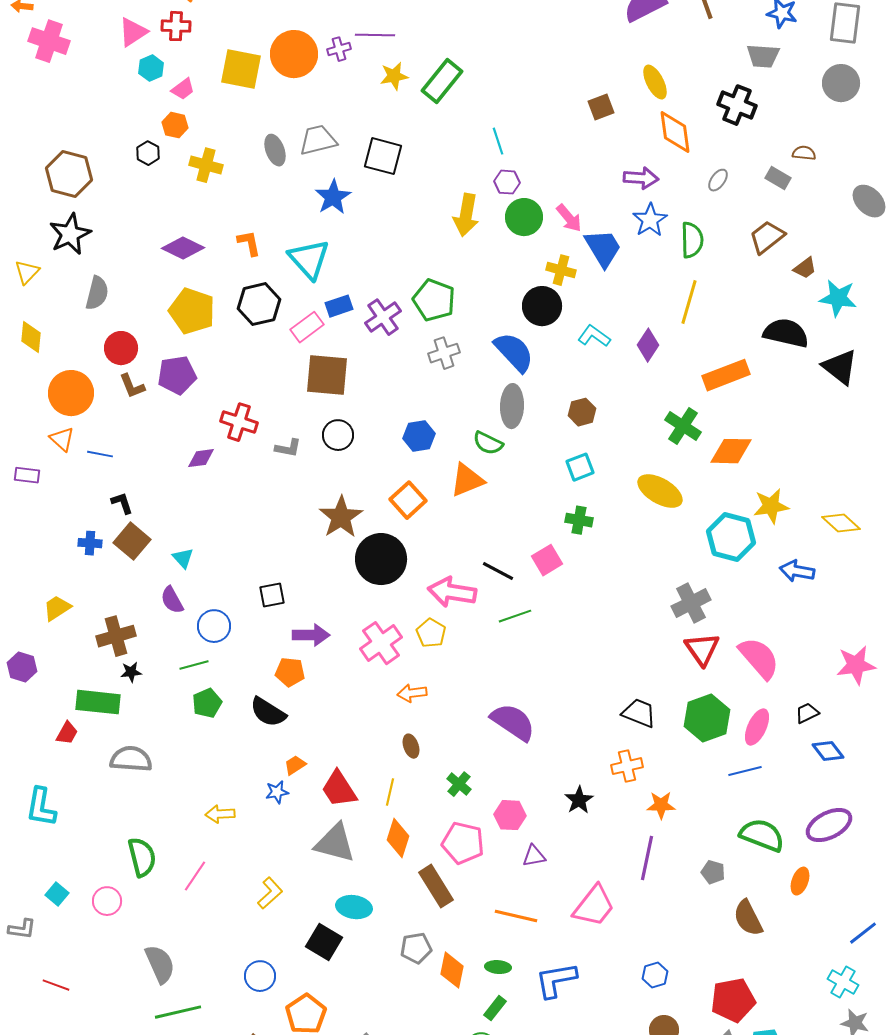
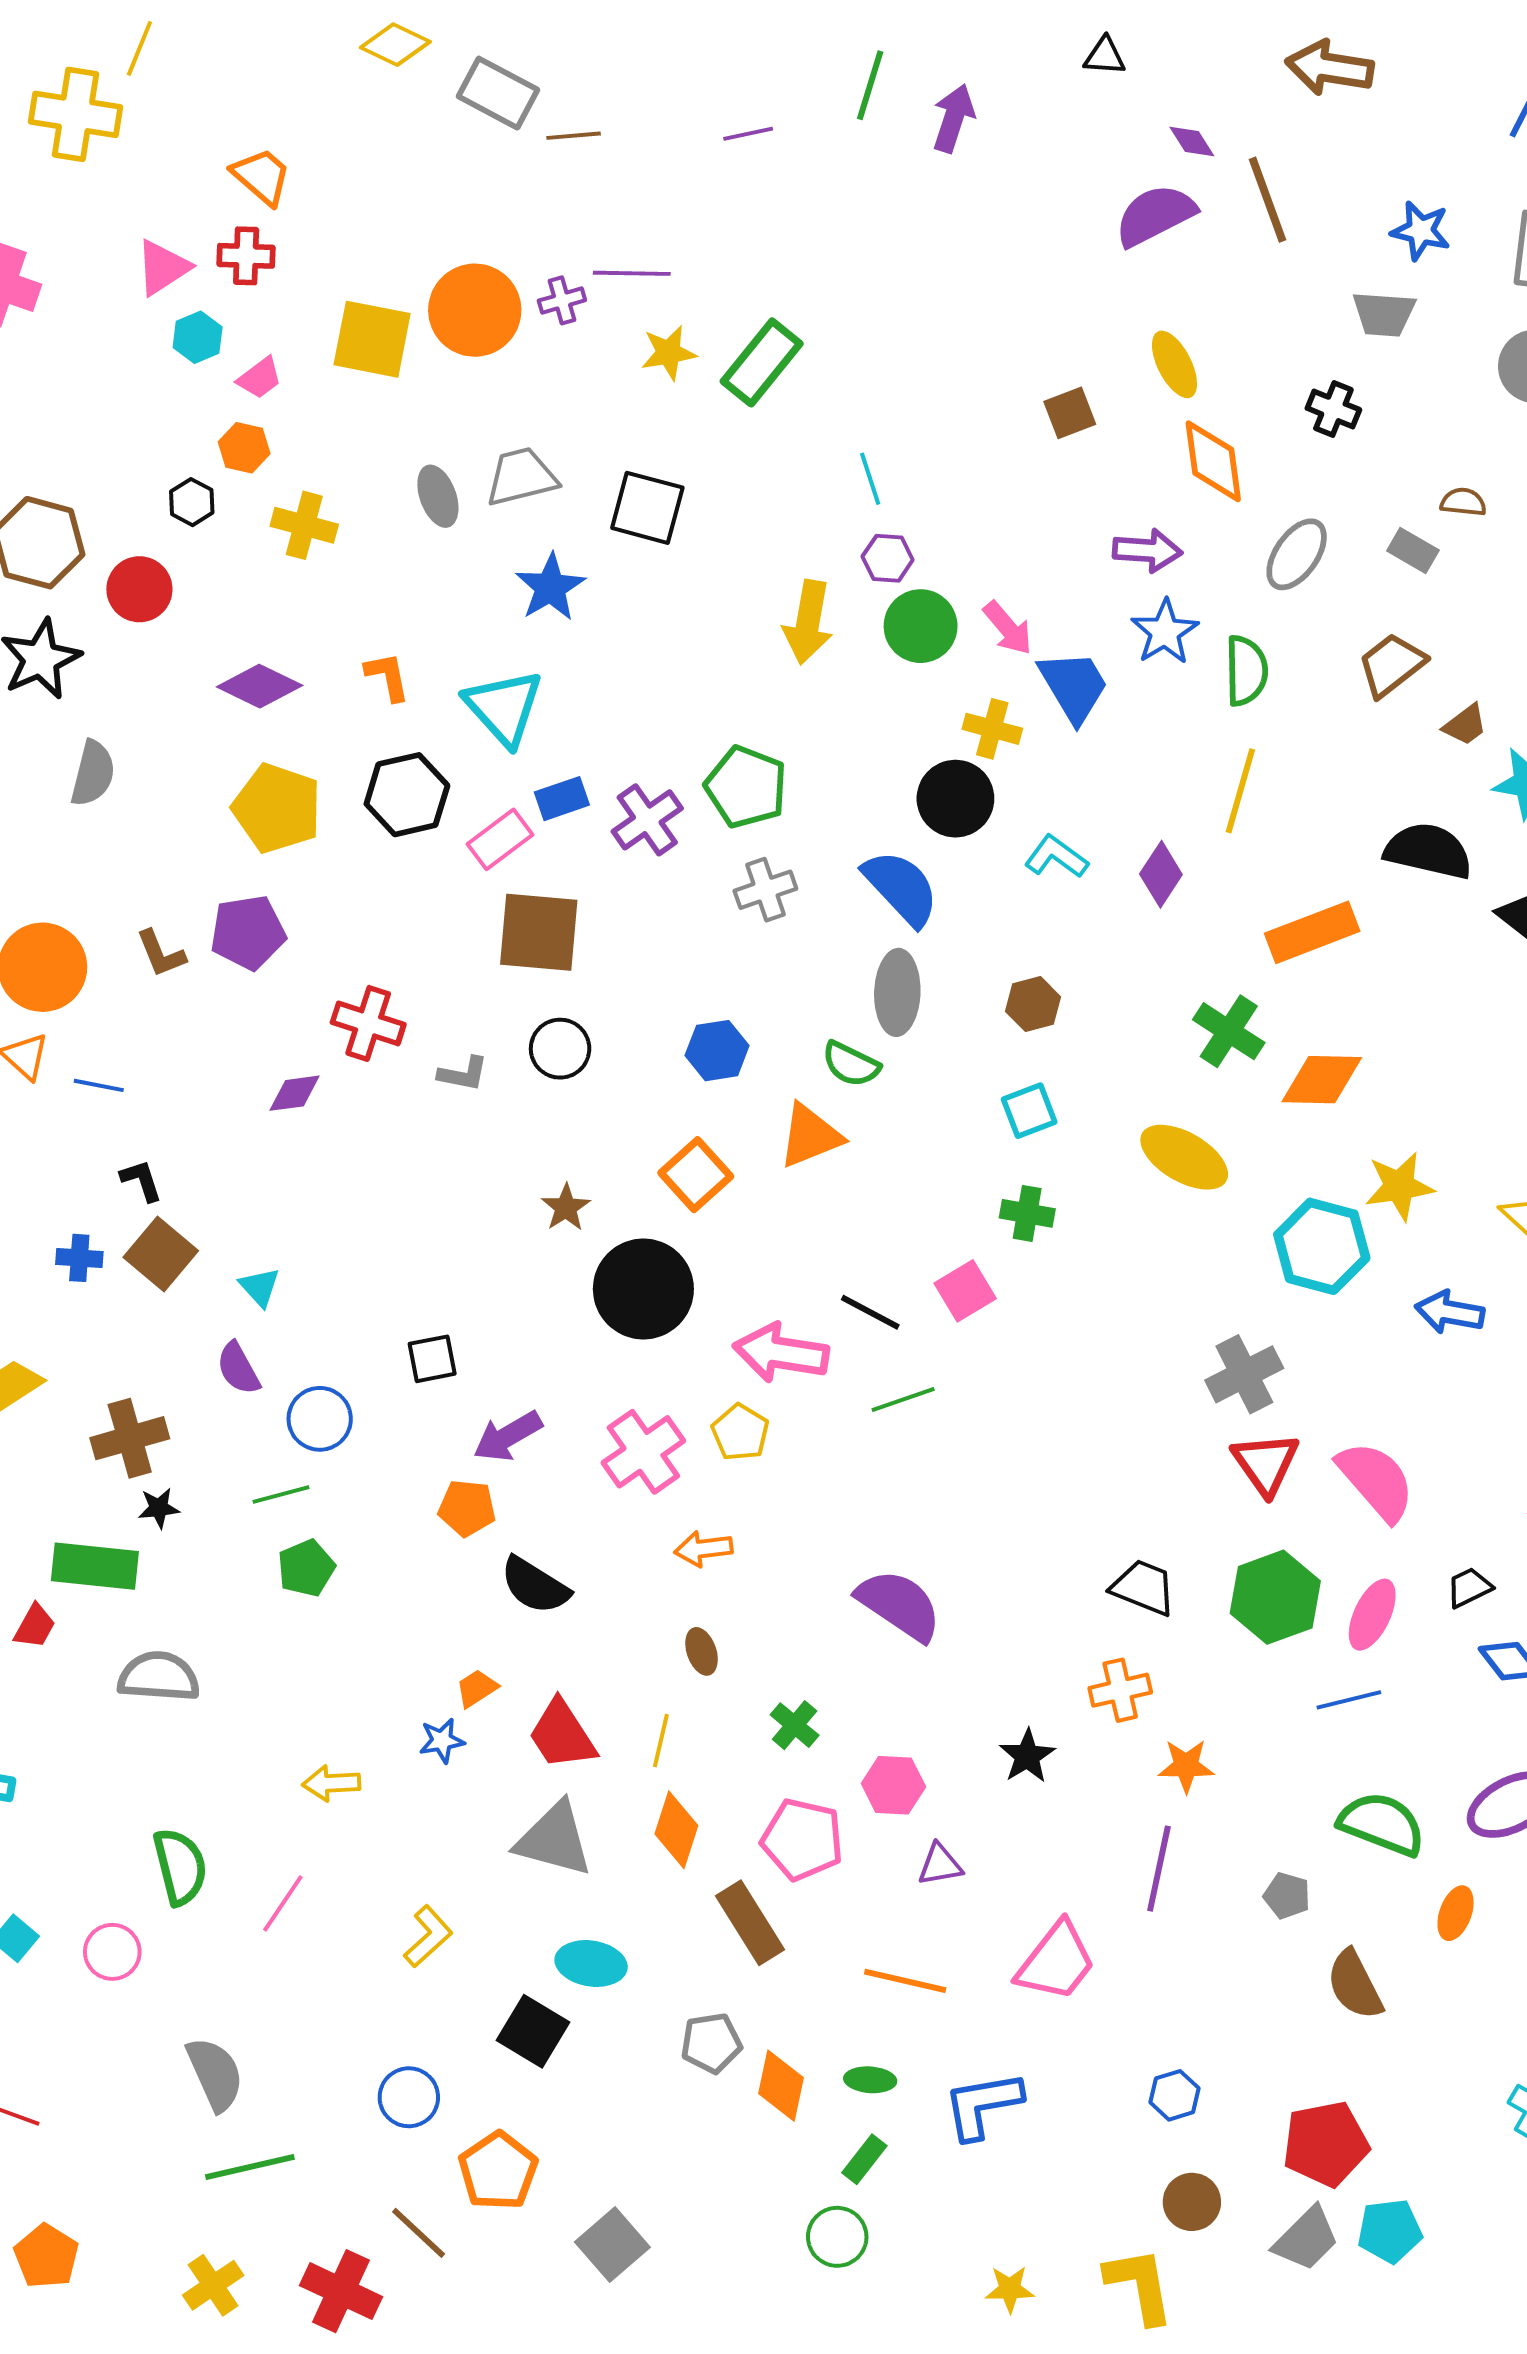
black cross: (737, 105) -> (1333, 409), size x0.7
gray ellipse: (718, 180) -> (1297, 554), size x1.6
red circle: (121, 348) -> (139, 589), moved
brown star: (341, 517) -> (566, 1208), size x0.6
purple arrow: (311, 635) -> (508, 1436), turned 150
black semicircle: (268, 712) -> (535, 1586), moved

